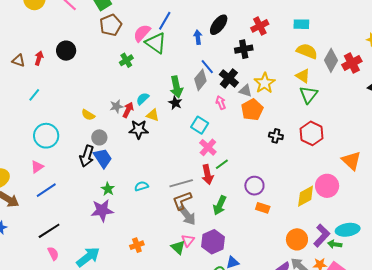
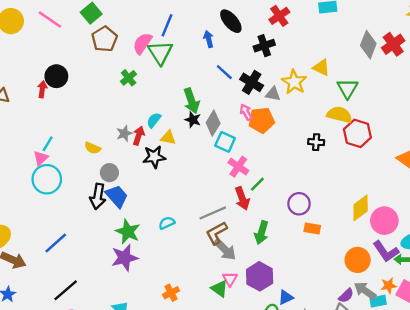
black ellipse: (219, 25) -> (231, 21), turned -70
green triangle: (156, 43) -> (160, 53), turned 30
yellow semicircle: (307, 51) -> (339, 115), moved
red arrow: (39, 58) -> (42, 89), moved
yellow triangle: (303, 76) -> (321, 68), moved
gray diamond: (200, 80) -> (213, 123), moved
cyan line: (34, 95) -> (48, 144), moved
orange pentagon: (252, 110) -> (261, 120), moved, turned 30
pink triangle: (37, 167) -> (41, 158), moved
pink circle: (327, 186) -> (384, 221), moved
green star: (108, 189) -> (128, 232), size x1.5
purple L-shape: (322, 236) -> (386, 251), turned 110

